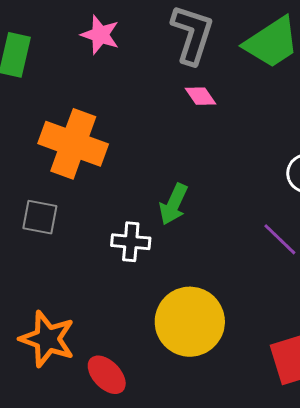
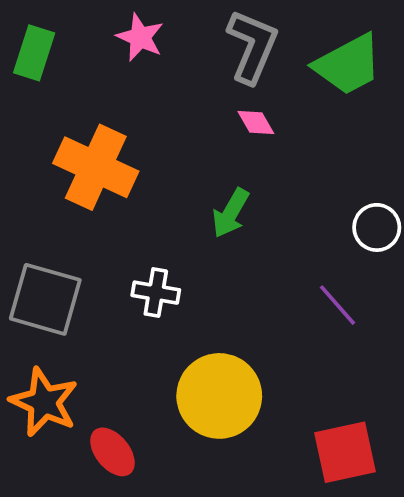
green arrow: (173, 204) -> (231, 213), moved
gray square: (40, 217) -> (45, 299), moved, size x1.6

